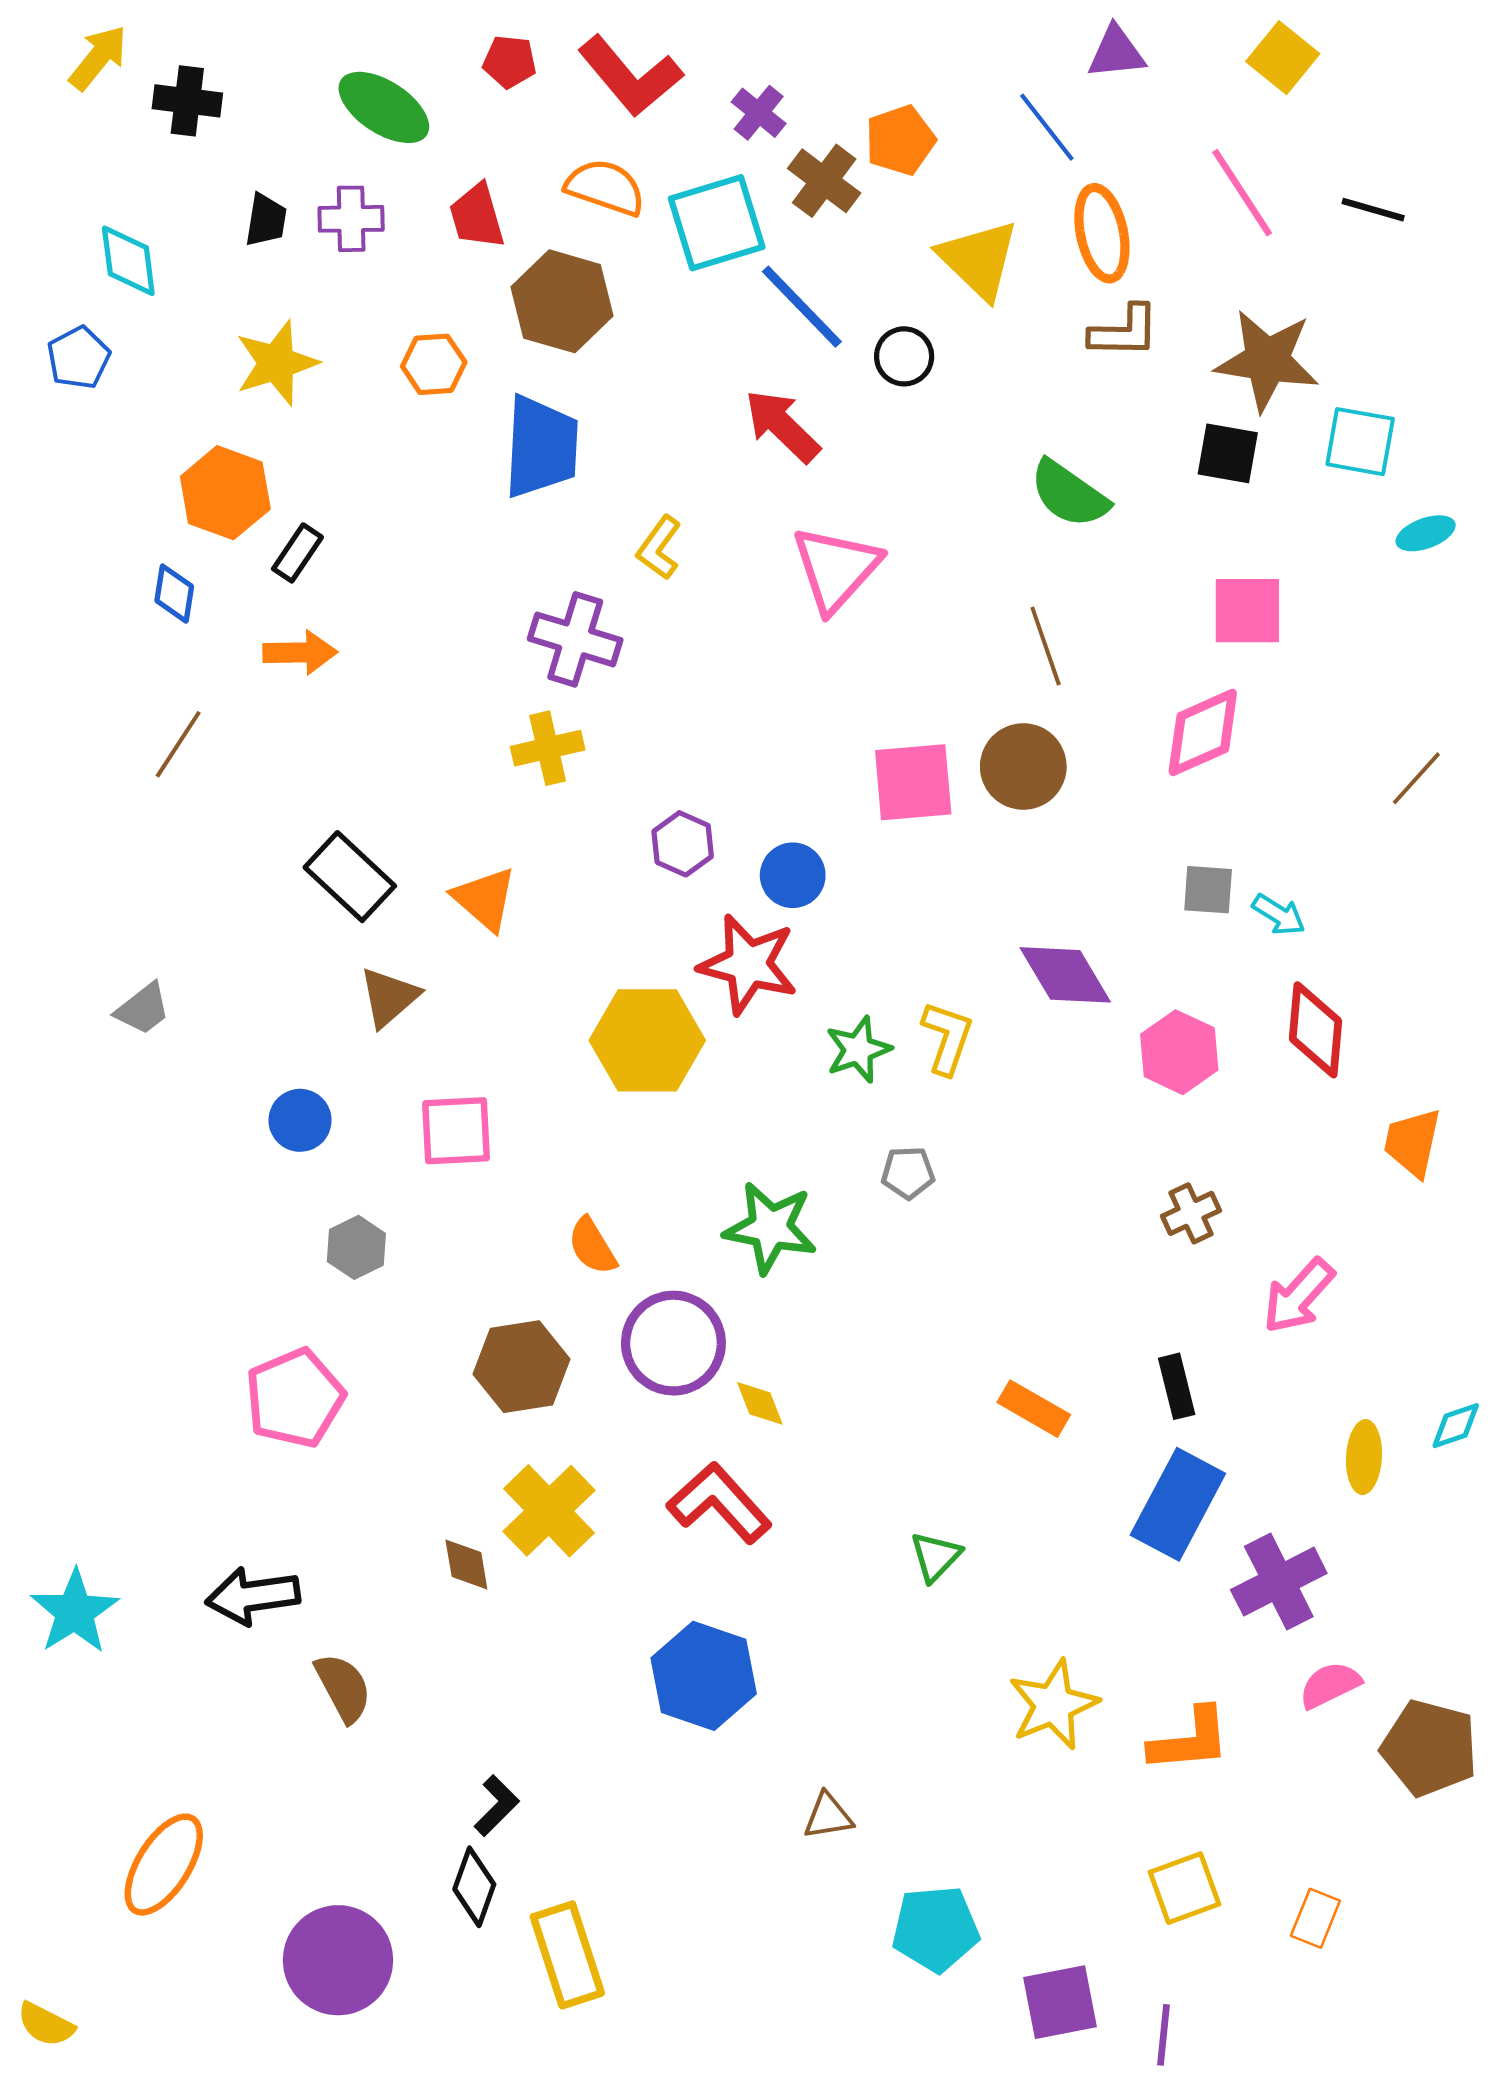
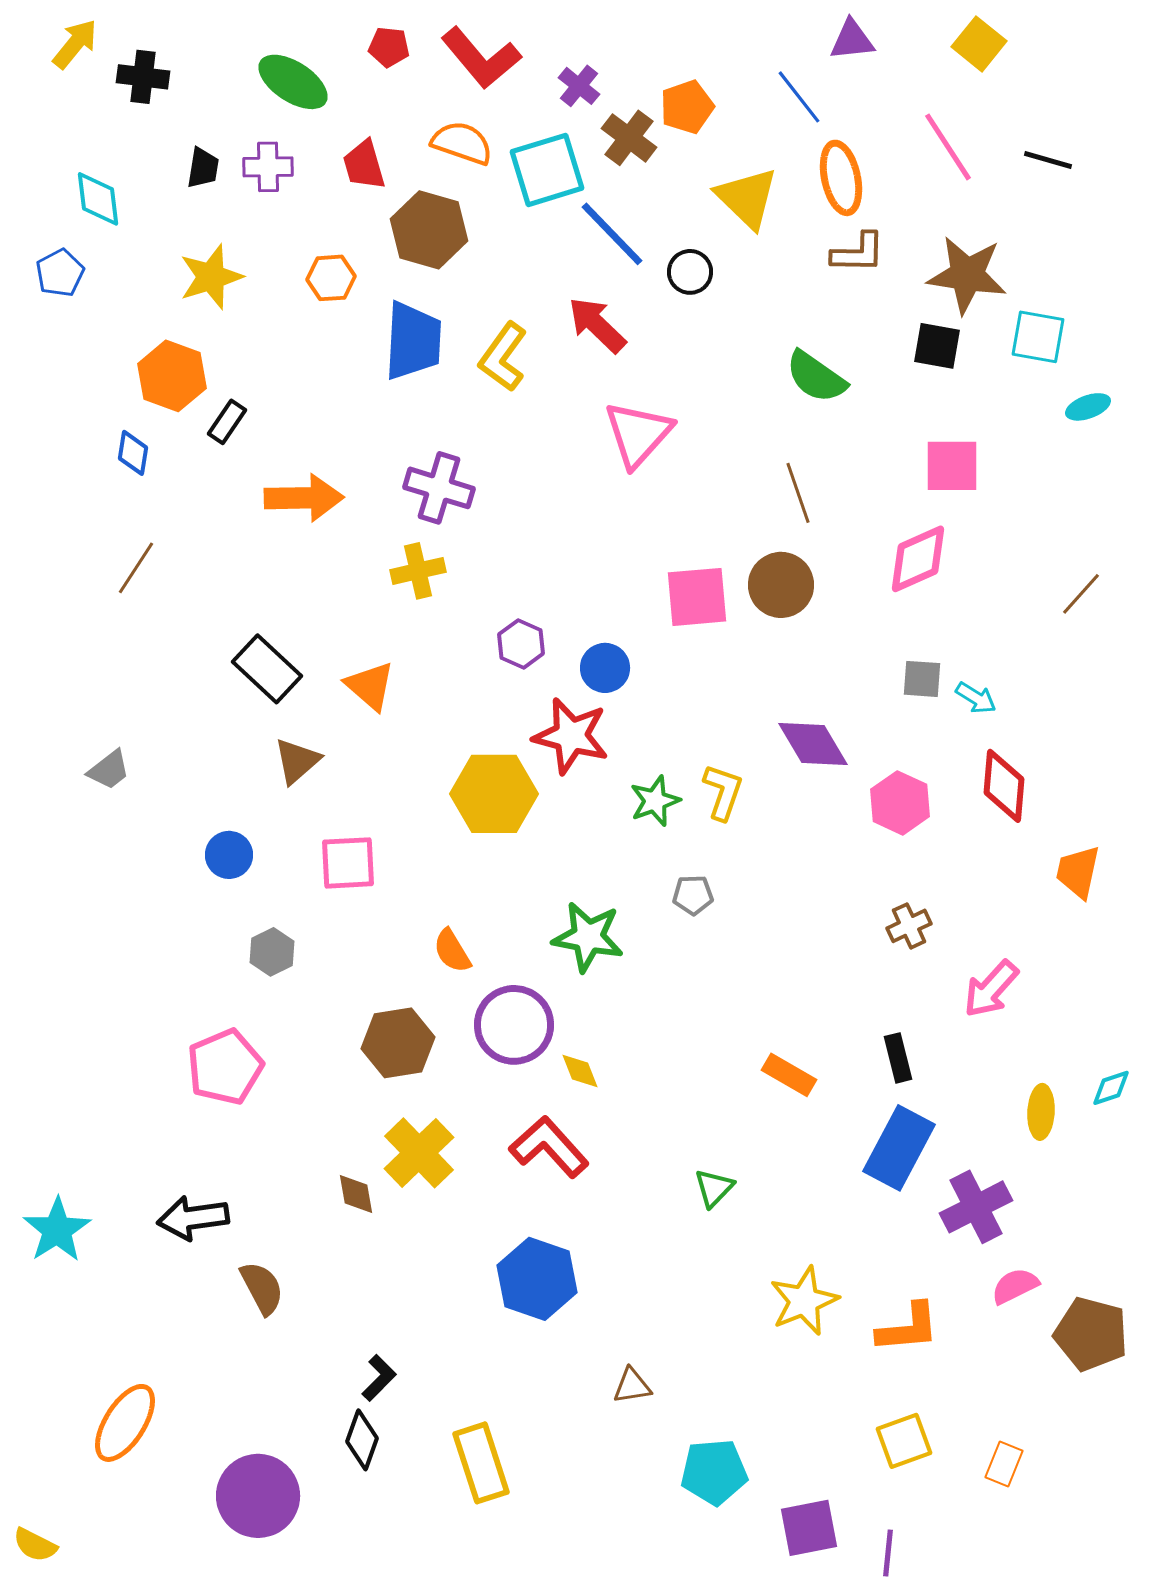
yellow L-shape: (659, 548) -> (503, 357), moved, size x1.4
orange arrow: (300, 653) -> (304, 498), moved, size x1.4
yellow rectangle: (567, 1955) -> (481, 1463), moved

